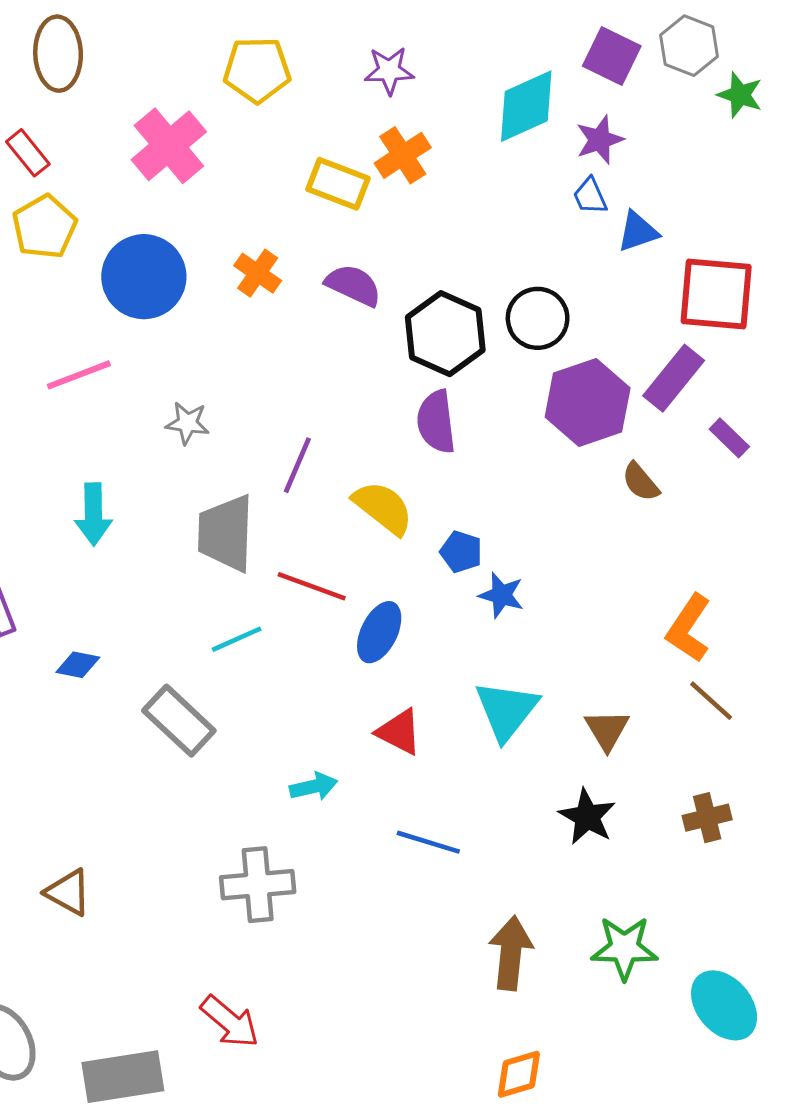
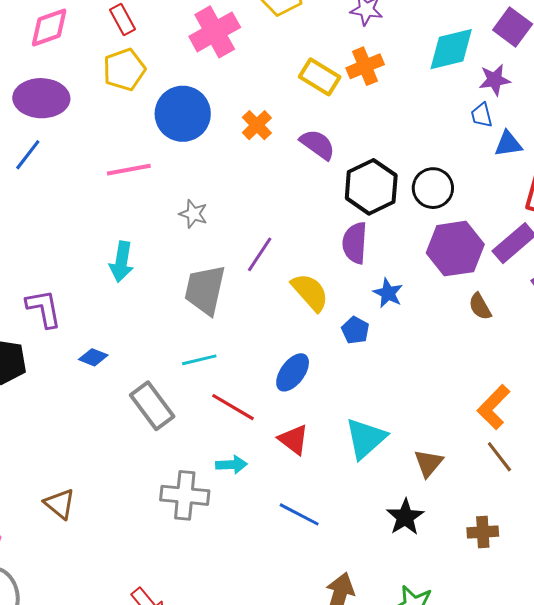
red line: (312, 586) -> (233, 407), moved
blue star: (501, 595) -> (388, 293), moved
gray cross: (258, 885) -> (185, 495), moved

